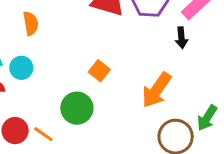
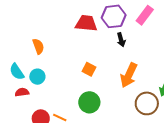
black arrow: (181, 38) -> (121, 40), moved
green circle: (77, 108) -> (89, 102), moved

